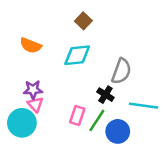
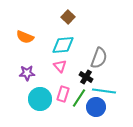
pink triangle: (35, 104) -> (60, 66), moved
cyan line: (144, 106) -> (104, 91), moved
cyan circle: (22, 123) -> (40, 99), moved

